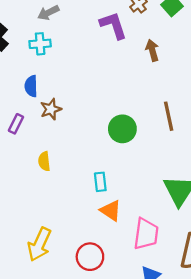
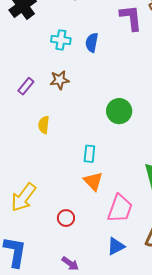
cyan cross: (40, 44) -> (61, 40), moved
blue semicircle: (31, 86) -> (92, 43), moved
red circle: (90, 257) -> (66, 218), size x0.7

